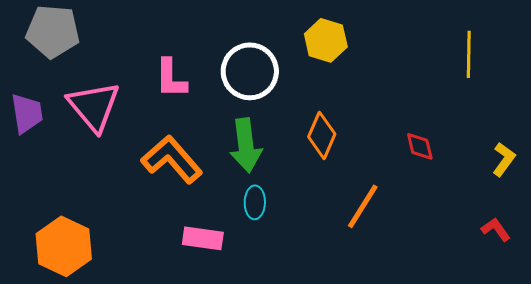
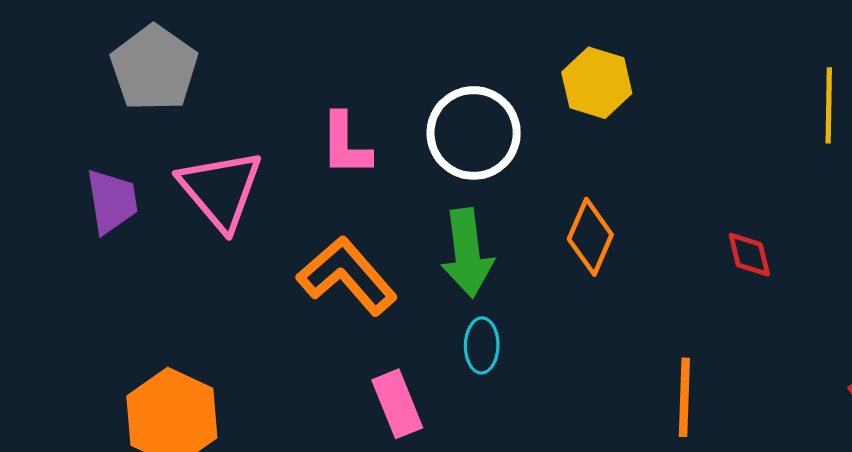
gray pentagon: (53, 31) -> (154, 68), turned 30
orange line: (363, 206) -> (684, 397), moved, turned -30
pink rectangle: (203, 238) -> (397, 404), turned 60

